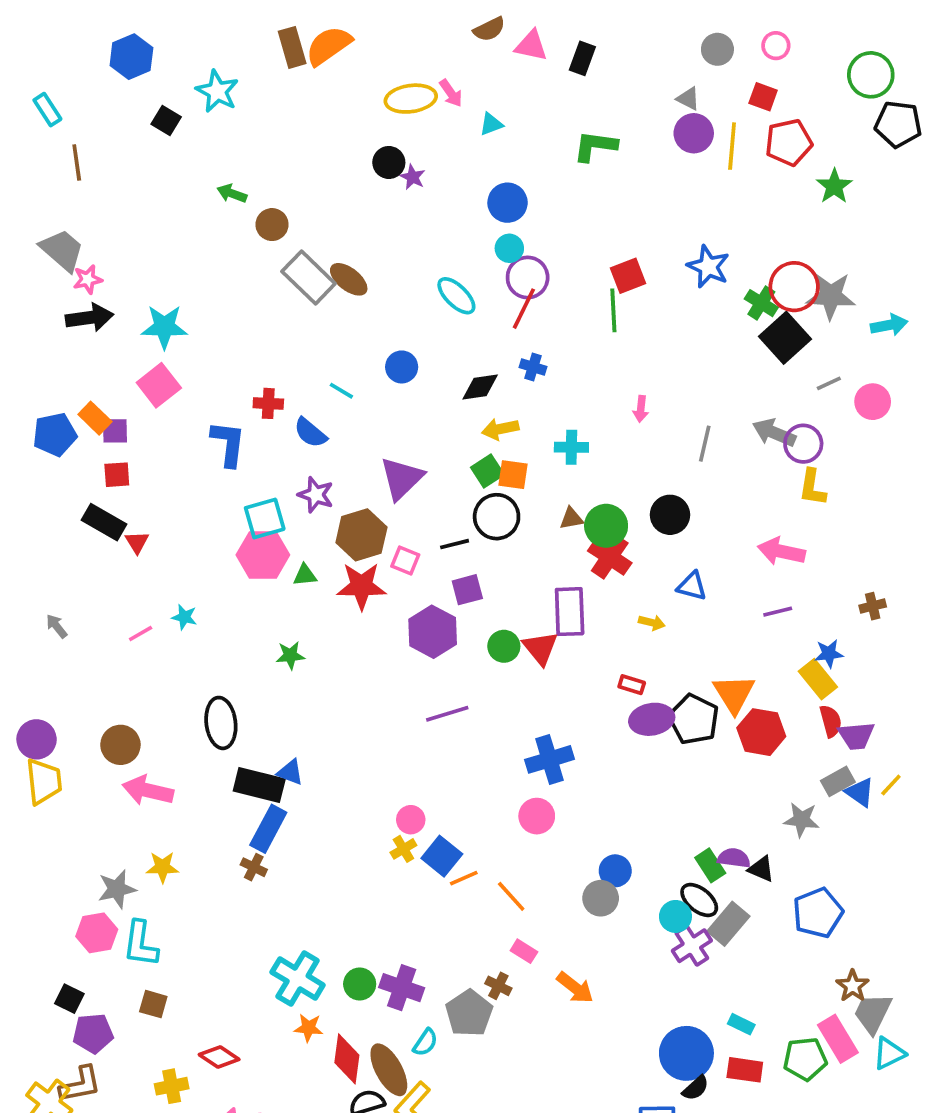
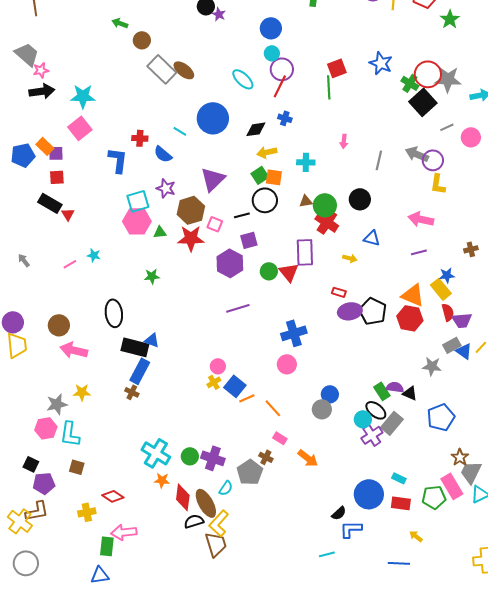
blue circle: (402, 367) -> (213, 118), size x1.8
orange triangle: (734, 694) -> (413, 295), moved, turned -35
black semicircle: (696, 1088) -> (339, 513), moved

